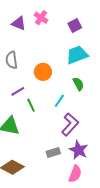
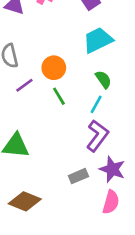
purple line: (18, 91) -> (24, 85), moved
cyan line: (59, 101) -> (96, 104), moved
green line: (31, 105) -> (59, 96), moved

